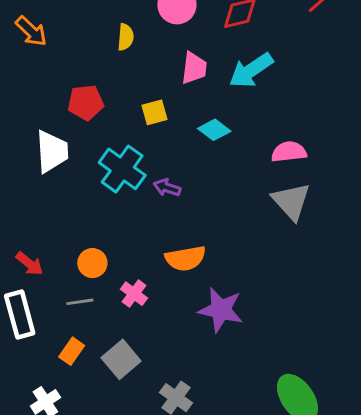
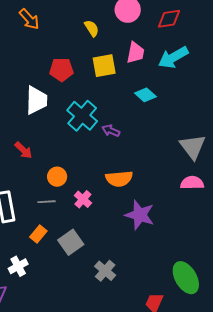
yellow semicircle: (126, 37) -> (92, 28), turned -42
yellow square: (154, 112) -> (104, 66), moved, size x1.4
pink semicircle: (289, 152) -> (192, 183), moved
red arrow: (29, 264) -> (23, 150), moved

